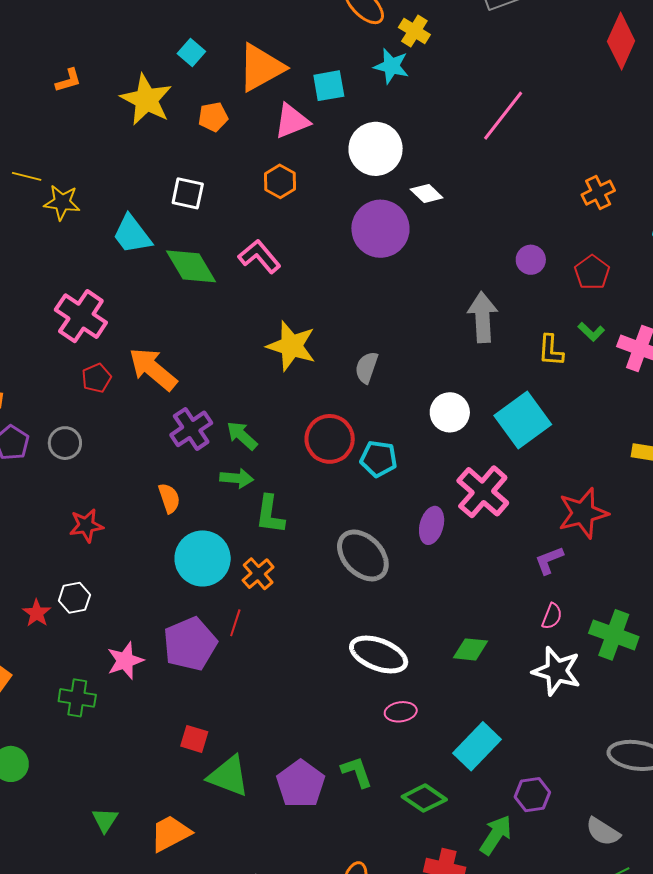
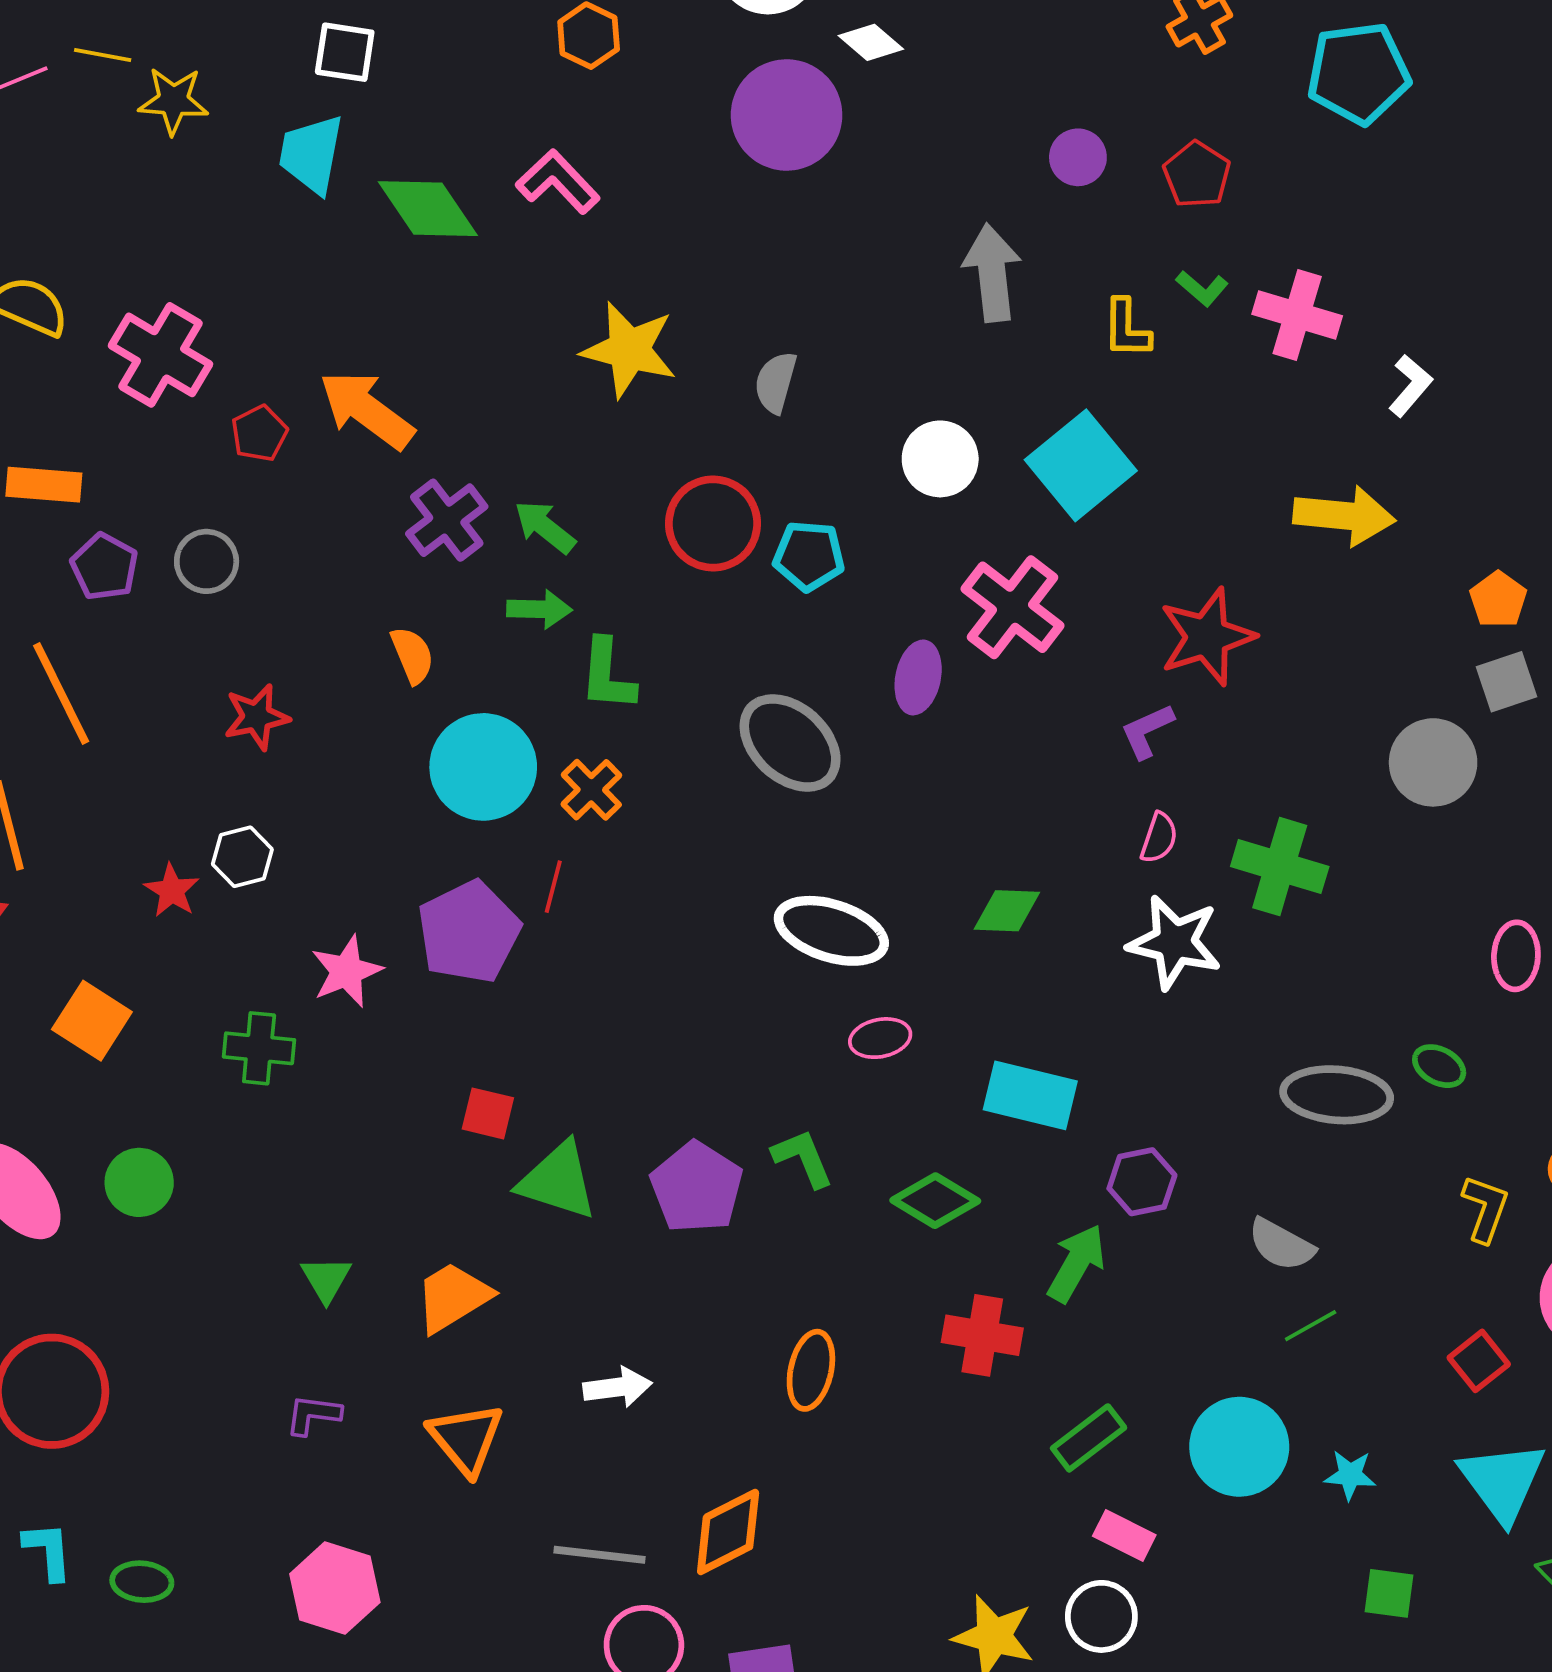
white square: (188, 193) -> (345, 52), moved
cyan trapezoid: (132, 234) -> (311, 154), turned 51
pink cross: (81, 316) -> (160, 355), moved
cyan rectangle: (477, 746) -> (1030, 1095), turned 63

